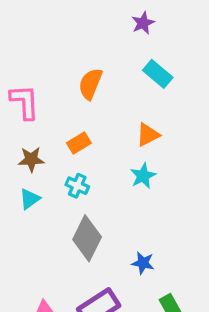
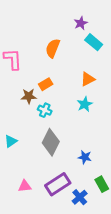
purple star: (143, 23) -> (81, 23), moved
brown star: (31, 159) -> (29, 96), moved
cyan triangle: (30, 199) -> (11, 141), moved

